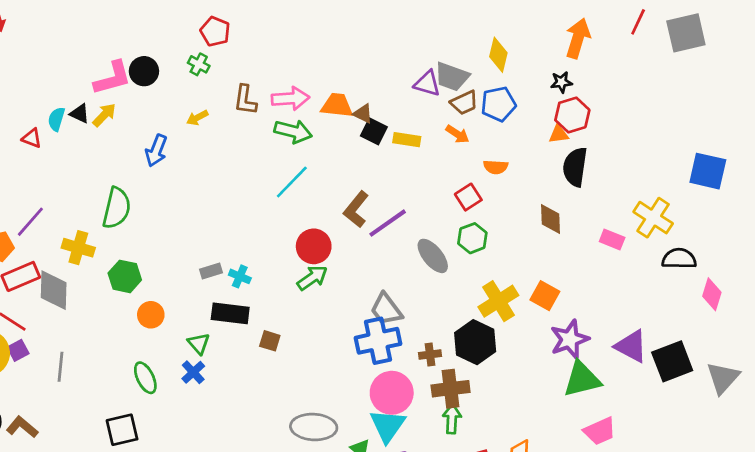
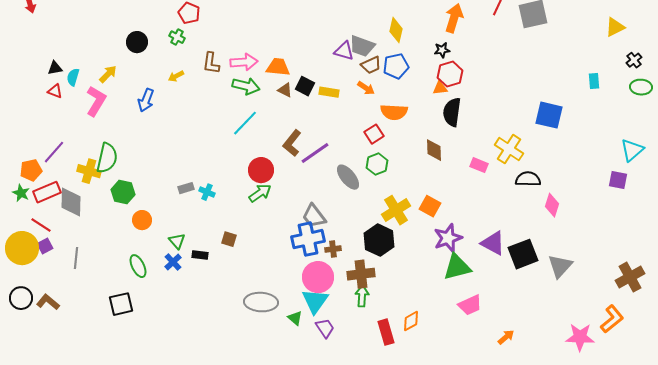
pink L-shape: (112, 78) -> (96, 101), moved, turned -44
black triangle: (80, 114) -> (55, 68), moved, turned -35
brown triangle: (363, 114) -> (285, 90), moved
orange semicircle: (496, 167) -> (394, 112), size x1.5
green semicircle: (117, 208) -> (107, 158), moved
black rectangle: (230, 313) -> (200, 255), moved, size x0.6
brown cross: (430, 354) -> (333, 249), moved

